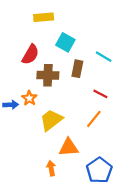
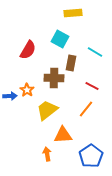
yellow rectangle: (44, 17) -> (73, 13), moved
brown cross: (48, 75) -> (54, 78), moved

